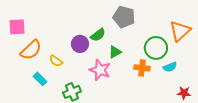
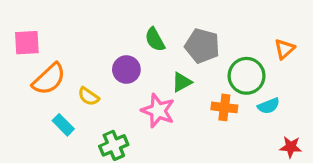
gray pentagon: (124, 17) -> (202, 46), moved
orange triangle: (180, 31) -> (284, 49), size x0.6
green semicircle: (98, 35) -> (155, 39), moved, turned 98

